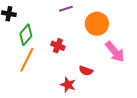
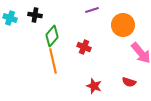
orange line: (27, 60) -> (53, 61), turned -40
red semicircle: (86, 71) -> (129, 82), moved

